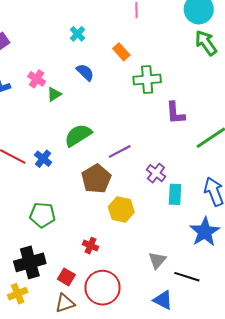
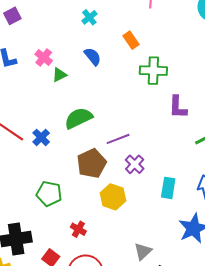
purple cross: (156, 173) -> (135, 164), moved
green pentagon: (42, 215) -> (49, 194), moved

